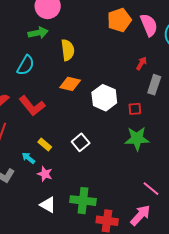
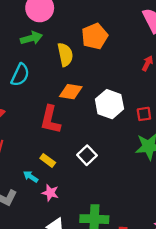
orange pentagon: (119, 20) -> (95, 36), moved
red L-shape: (32, 106) -> (50, 120), moved, turned 56

